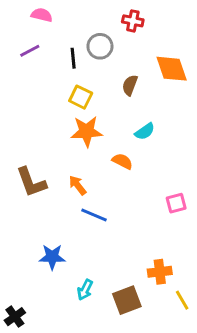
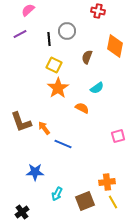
pink semicircle: (42, 15) -> (28, 10), turned -56
red cross: (133, 21) -> (98, 11), moved
orange diamond: (172, 69) -> (115, 46), turned 30
orange star: (87, 131) -> (58, 88), turned -30
orange arrow: (78, 185) -> (44, 128), moved
yellow line: (182, 300) -> (113, 202), moved
black cross: (15, 317) -> (22, 212), moved

